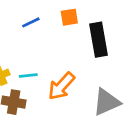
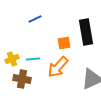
orange square: (69, 17) -> (64, 43), moved

